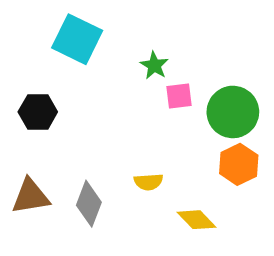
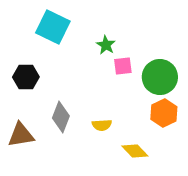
gray diamond: (89, 204) -> (61, 117), moved

